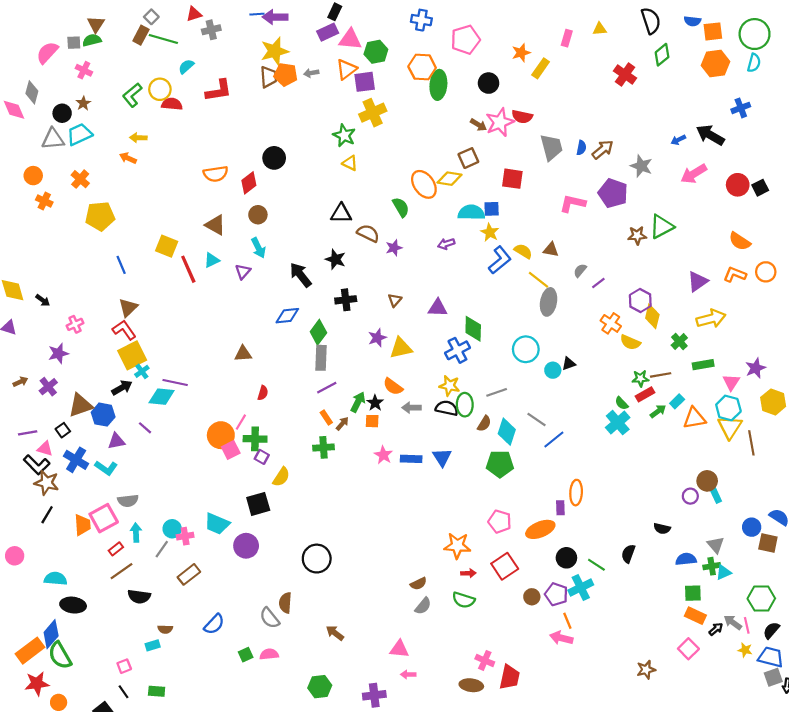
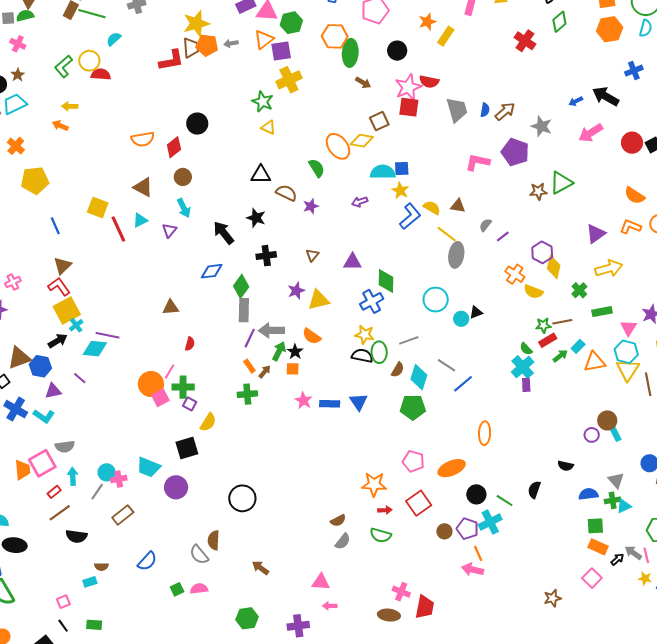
red L-shape: (219, 90) -> (171, 60), moved
brown arrow: (478, 125) -> (363, 83), moved
red square: (512, 179) -> (409, 107), moved
purple line: (327, 388) -> (250, 338), turned -36
gray arrow: (411, 408) -> (271, 330), moved, size x1.4
purple rectangle: (560, 508) -> (526, 385), moved

